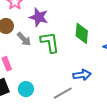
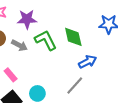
green diamond: (82, 33) -> (73, 37), moved

